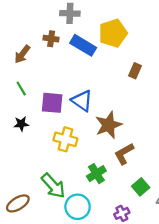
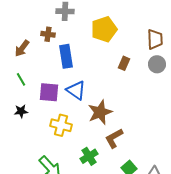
blue rectangle: (83, 45) -> (66, 56), moved, turned 50

